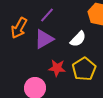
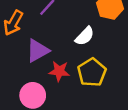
purple triangle: (44, 39) -> (38, 51), moved

